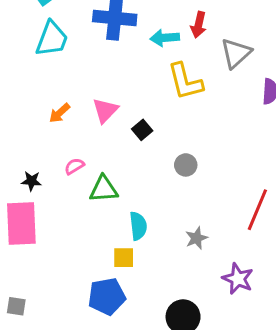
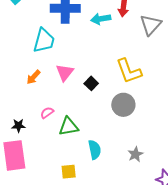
cyan trapezoid: (52, 39) -> (44, 41), moved
yellow L-shape: (185, 82) -> (129, 71), moved
gray circle: (186, 165) -> (123, 105), size x1.5
yellow square: (124, 258) -> (69, 172), moved

